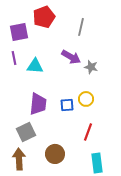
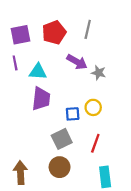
red pentagon: (44, 17) -> (54, 33), moved
purple trapezoid: (38, 104) -> (41, 99), moved
gray square: (26, 132) -> (62, 139), moved

